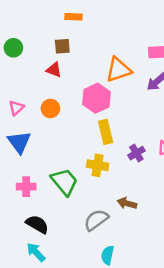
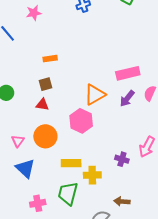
orange circle: (50, 108) -> (45, 136), size x1.5
yellow rectangle: (106, 132) -> (71, 163), moved, turned -66
purple cross: (136, 153) -> (122, 159), turned -32
green trapezoid: (64, 182) -> (68, 193), turned -115

